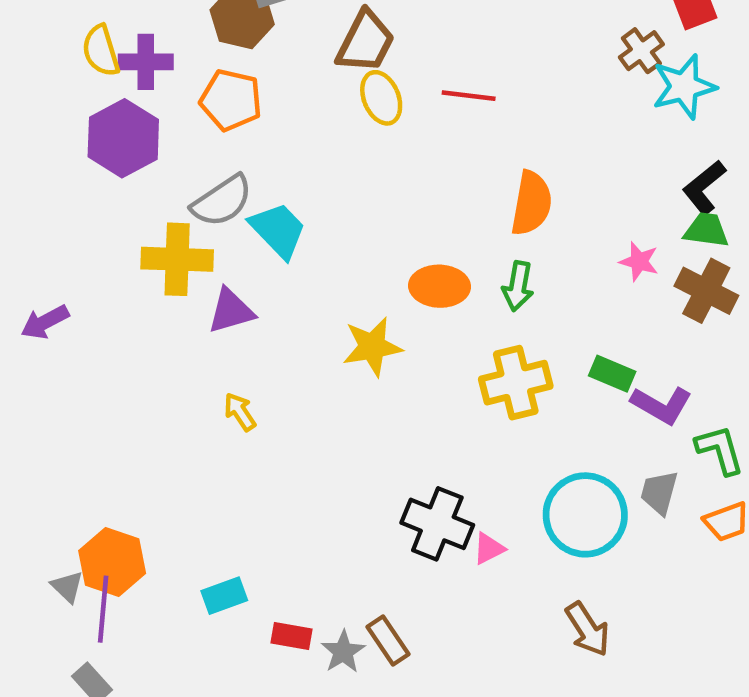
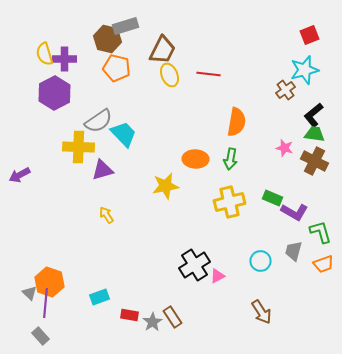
brown cross: (641, 51) -> (286, 90), moved
orange pentagon: (231, 100) -> (116, 68), moved
cyan circle: (585, 515) -> (260, 261), size x0.6
black cross: (437, 524) -> (194, 265), turned 36

